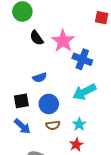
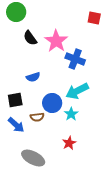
blue circle: (49, 104) -> (52, 103), moved
cyan star: (79, 124) -> (71, 114), moved
brown semicircle: (53, 125) -> (37, 117), moved

